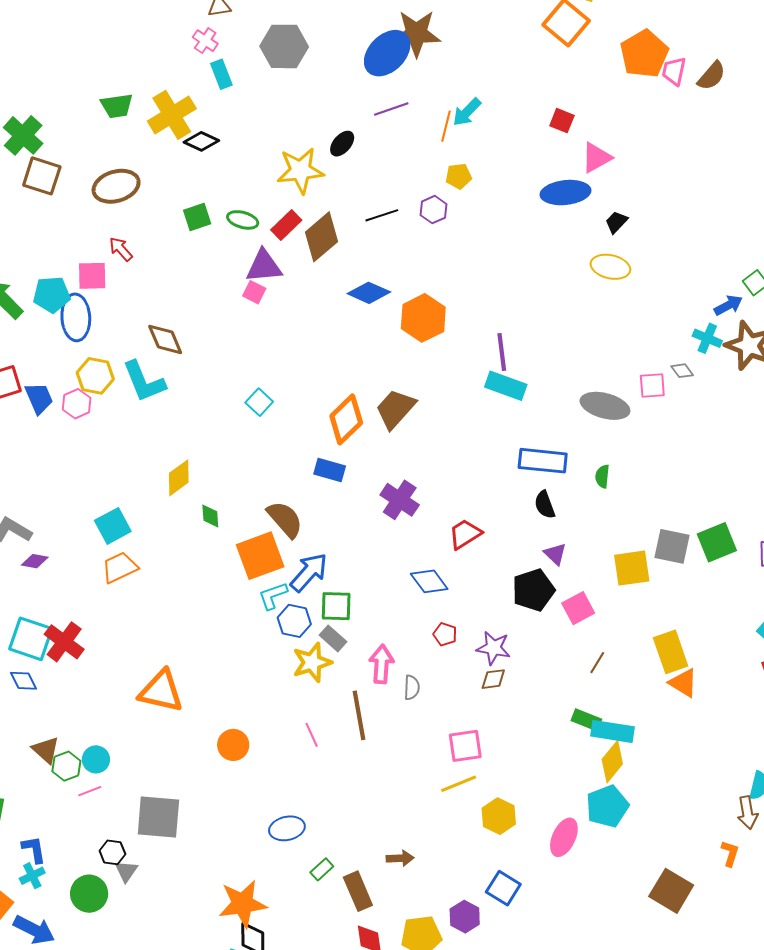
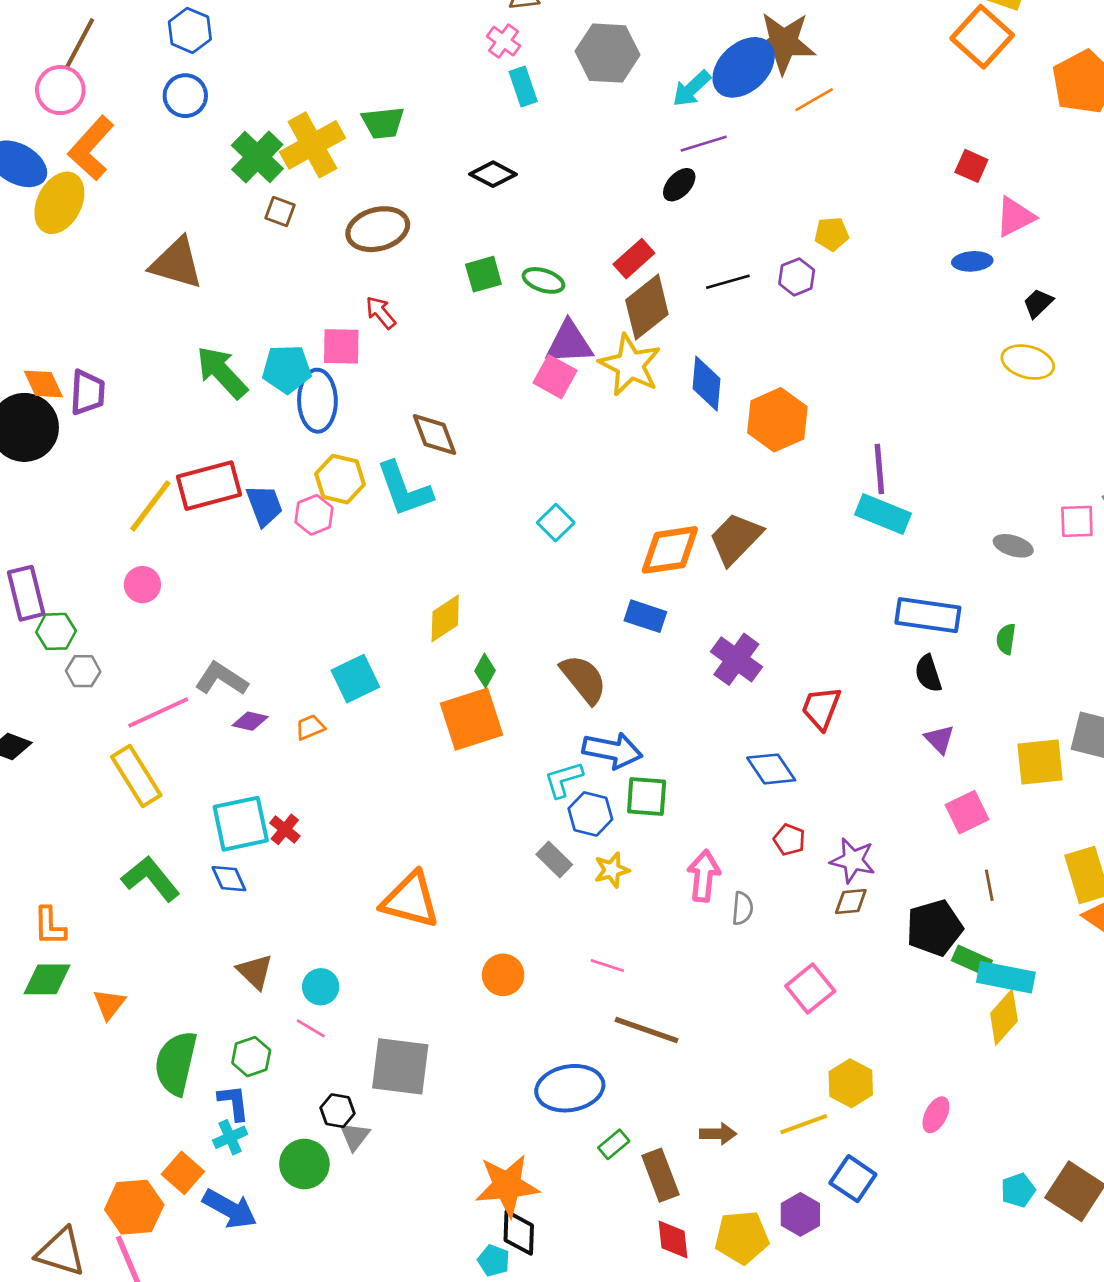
purple line: (391, 109) -> (704, 144), moved
cyan arrow: (467, 112) -> (692, 89), moved
yellow cross: (172, 115) -> (312, 145), moved
orange line: (446, 126) -> (814, 100), moved, turned 44
yellow star: (300, 170) -> (630, 365), moved, turned 30
brown square: (42, 176) -> (280, 212), size x0.6
blue ellipse: (565, 193) -> (972, 261), size x0.6
red rectangle: (286, 225) -> (634, 259), moved
pink square: (254, 292) -> (555, 377), size x1.4
blue diamond: (369, 293) -> (707, 384), turned 69
gray ellipse: (605, 406) -> (1013, 546), size x0.6
orange diamond: (346, 419) -> (670, 550), turned 33
green diamond: (210, 516) -> (485, 671), turned 30
red trapezoid: (465, 534) -> (821, 708), turned -39
orange square: (260, 556) -> (472, 719), moved
orange trapezoid: (120, 567) -> (310, 727), moved, size x0.6
blue arrow: (309, 572) -> (612, 750), turned 57
black pentagon: (533, 590) -> (934, 928), moved
gray rectangle: (333, 638) -> (554, 860), moved
cyan square: (31, 639) -> (241, 824), turned -33
red cross: (64, 642) -> (285, 829), size x0.6
yellow star: (312, 662) -> (612, 870), size x0.7
brown line: (597, 663) -> (989, 885), turned -45
brown line: (359, 715) -> (646, 1030), moved, turned -63
pink line: (312, 735) -> (607, 966), turned -50
pink square: (465, 746) -> (810, 988), turned -33
green hexagon: (66, 766) -> (251, 1057), moved
yellow line: (459, 784) -> (804, 1124), moved
pink line: (90, 791) -> (311, 1028), turned 50
cyan pentagon: (607, 806) -> (1018, 1190), moved, size x0.6
blue ellipse: (287, 828) -> (570, 1088), size x1.4
pink ellipse: (564, 837) -> (936, 1115), size x0.7

